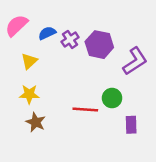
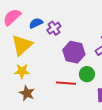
purple hexagon: (99, 45) -> (74, 52), moved
yellow triangle: (29, 61) -> (22, 45), size x1.6

